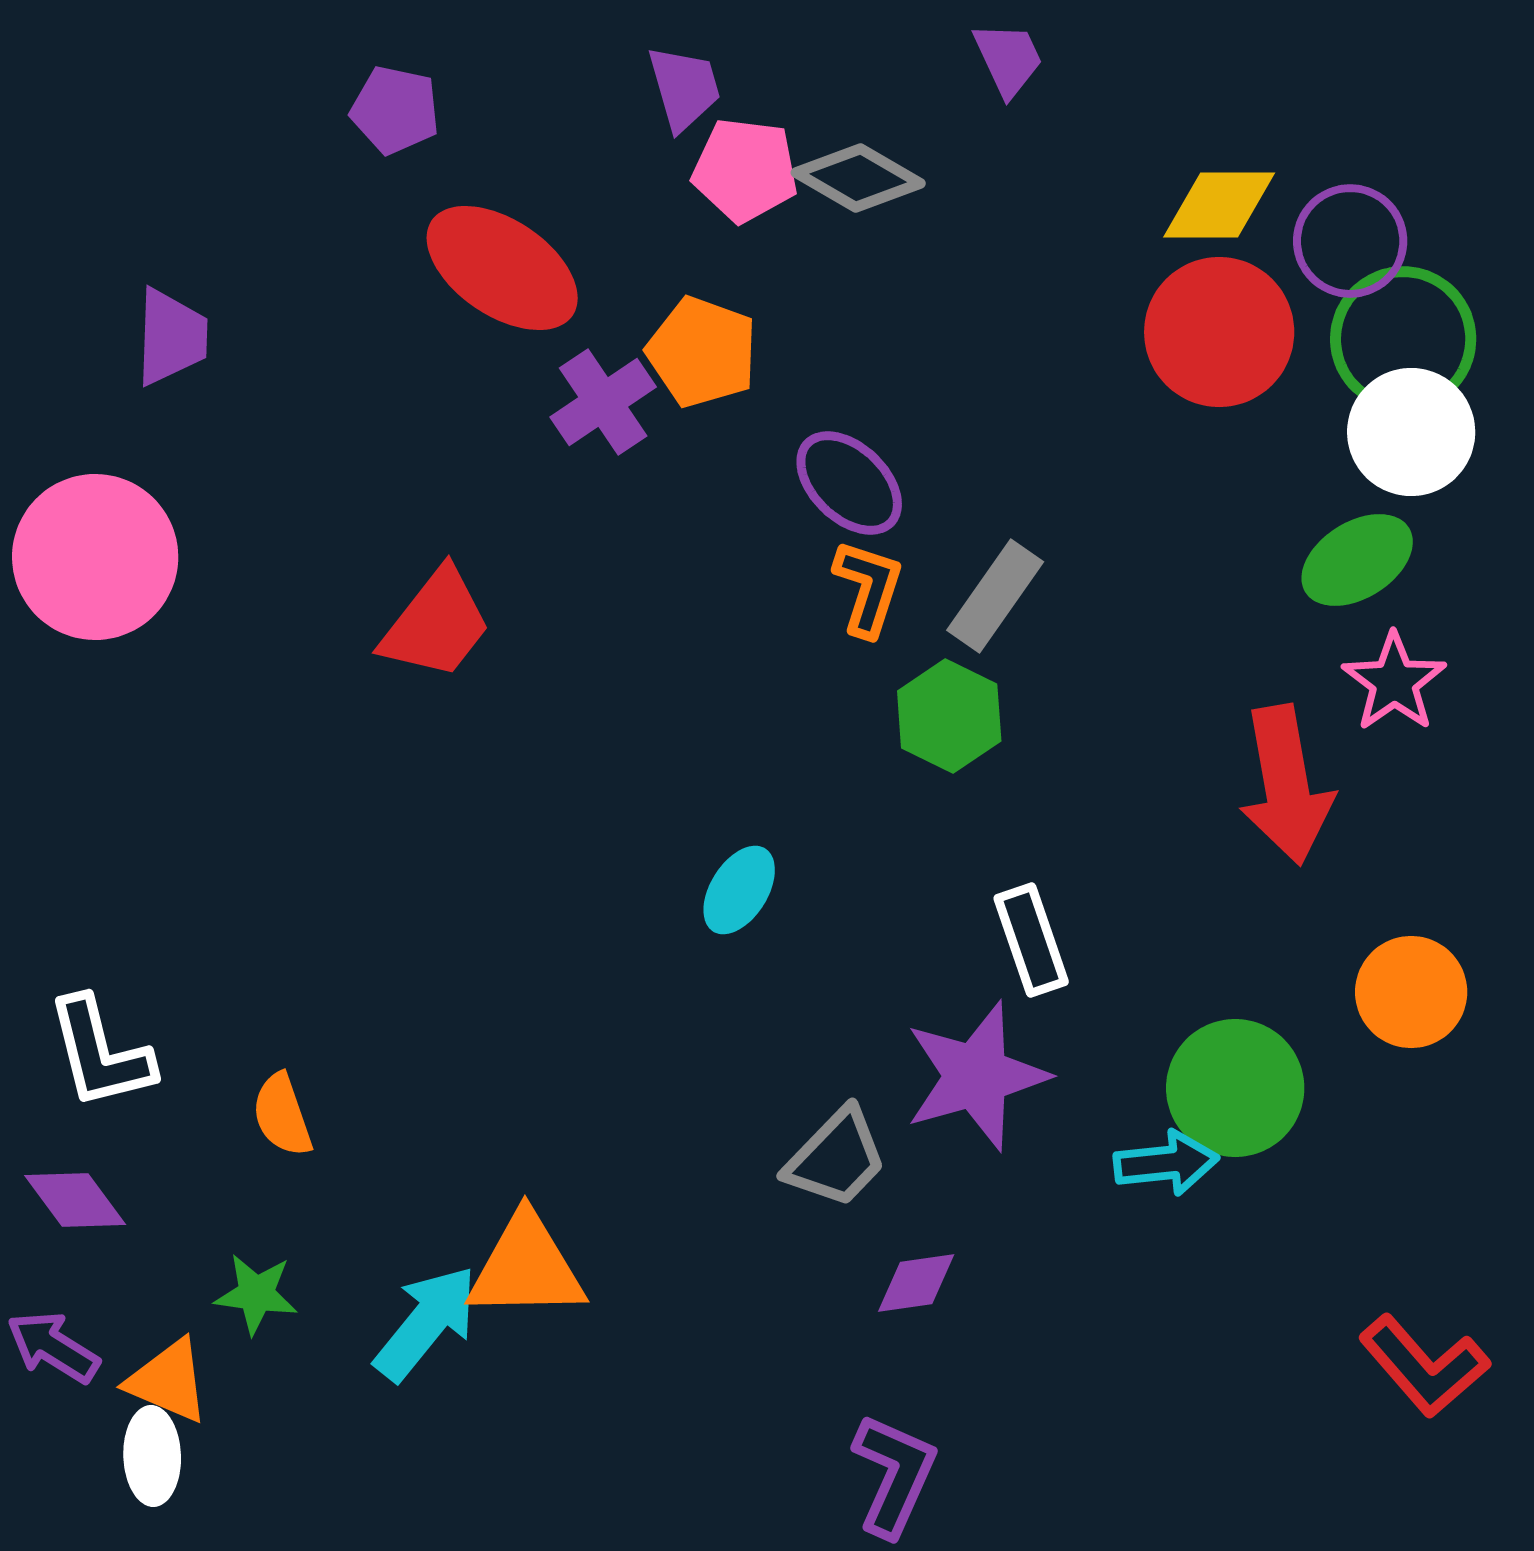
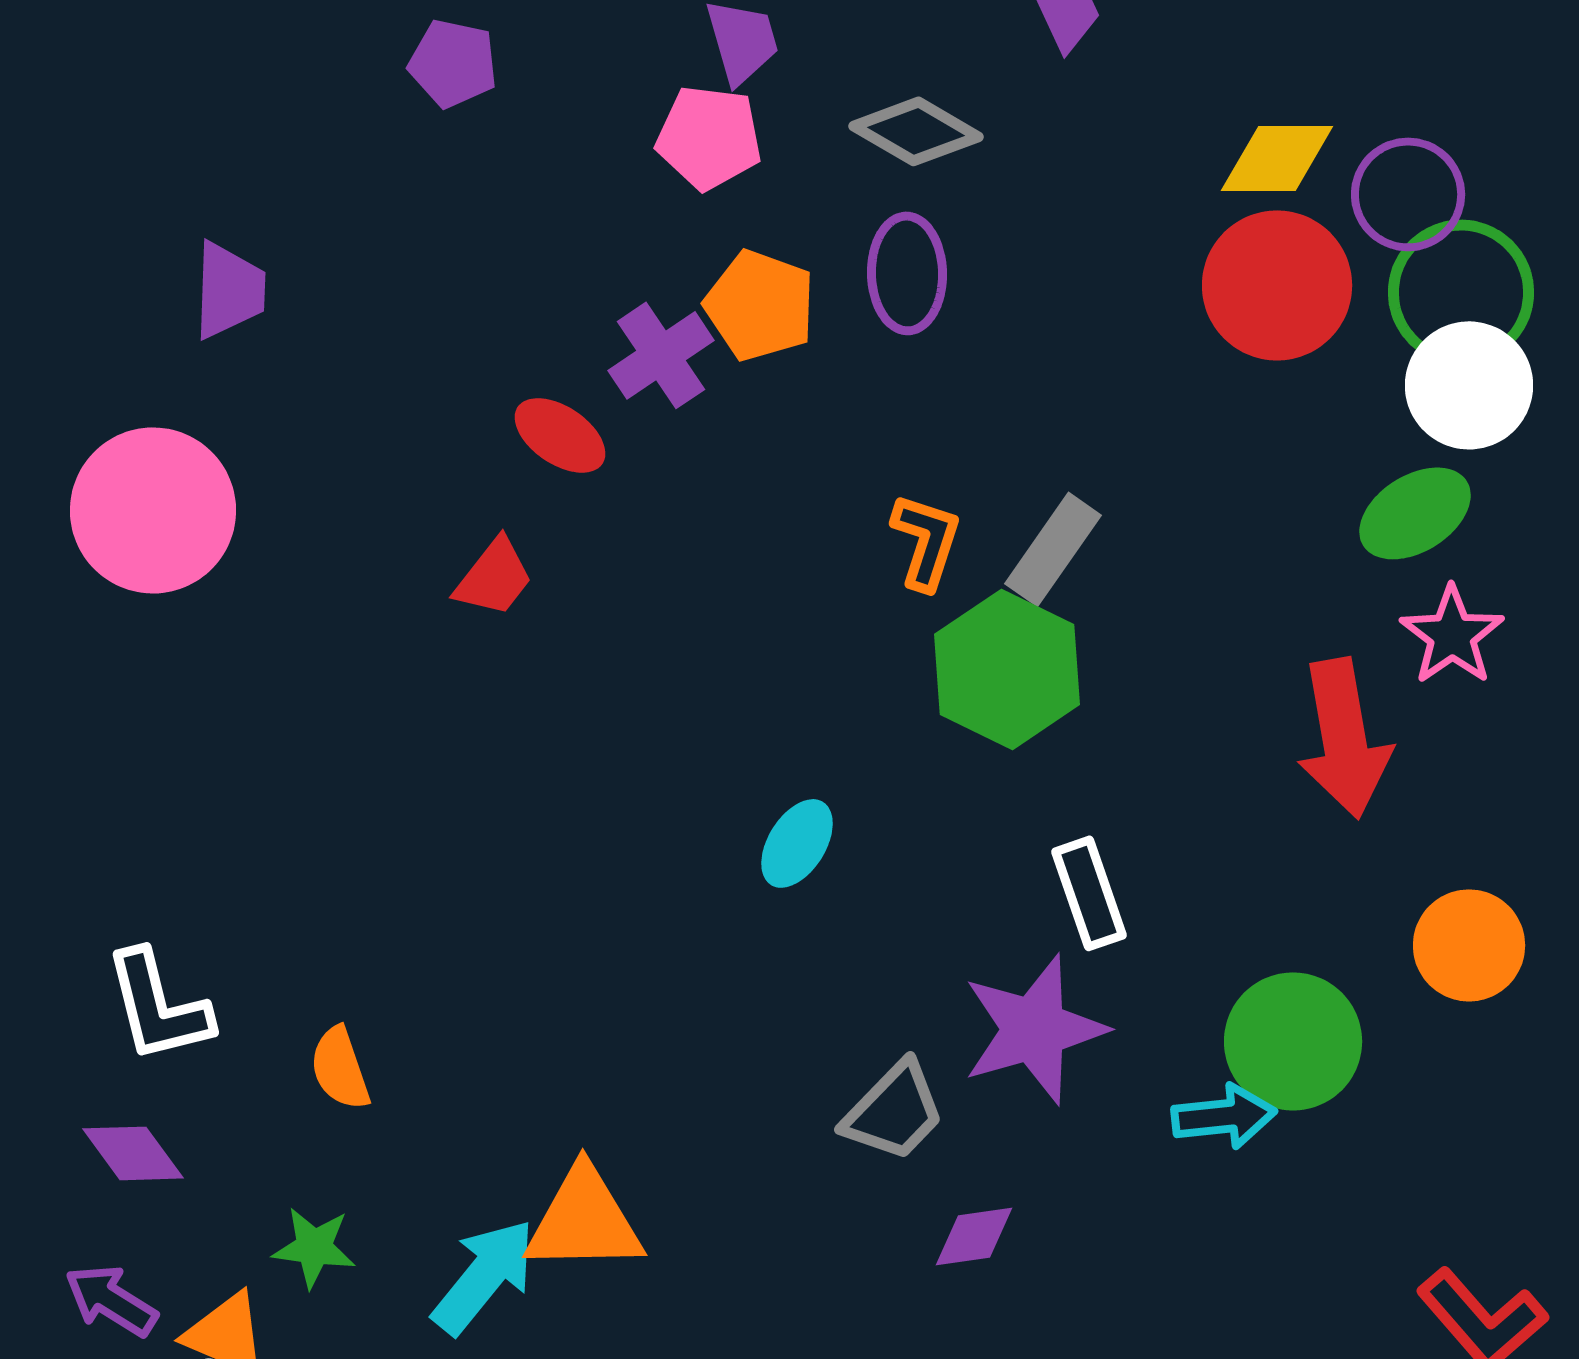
pink pentagon: (745, 170) -> (709, 137), moved
red ellipse: (502, 268) -> (560, 435), moved, size x0.6
purple ellipse: (849, 483) -> (907, 273), moved, turned 45
red trapezoid: (436, 624) -> (494, 577), size x0.7
green hexagon: (949, 716) -> (1007, 669), size x1.4

